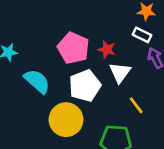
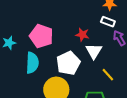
pink pentagon: (73, 48) -> (41, 36), moved
cyan semicircle: (37, 81) -> (32, 63), turned 55

